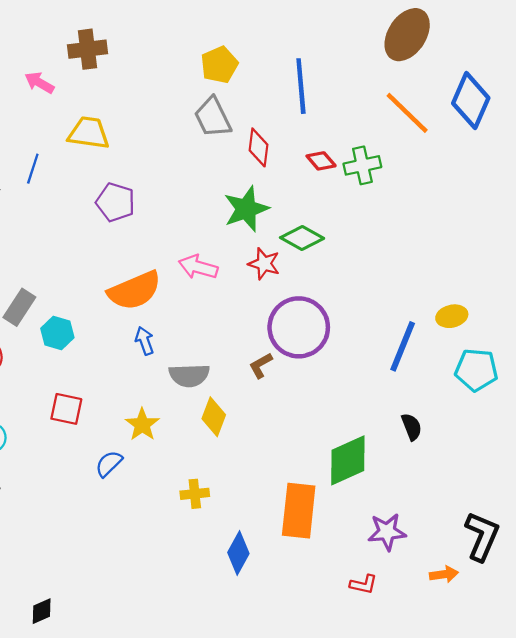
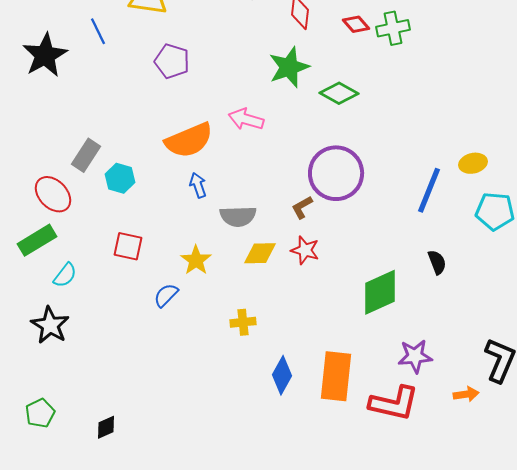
blue line: (33, 169) -> (98, 31), turned -44
red star: (264, 264) -> (305, 250), moved
yellow diamond: (214, 417) -> (260, 253), turned 68
orange rectangle: (299, 511) -> (336, 376), moved
red L-shape: (364, 584) -> (394, 403), size x2.0

